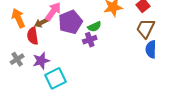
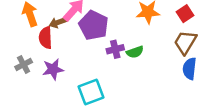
purple pentagon: (70, 22) -> (94, 25), turned -30
green semicircle: (94, 27) -> (135, 52), moved
cyan square: (56, 78) -> (91, 92), moved

